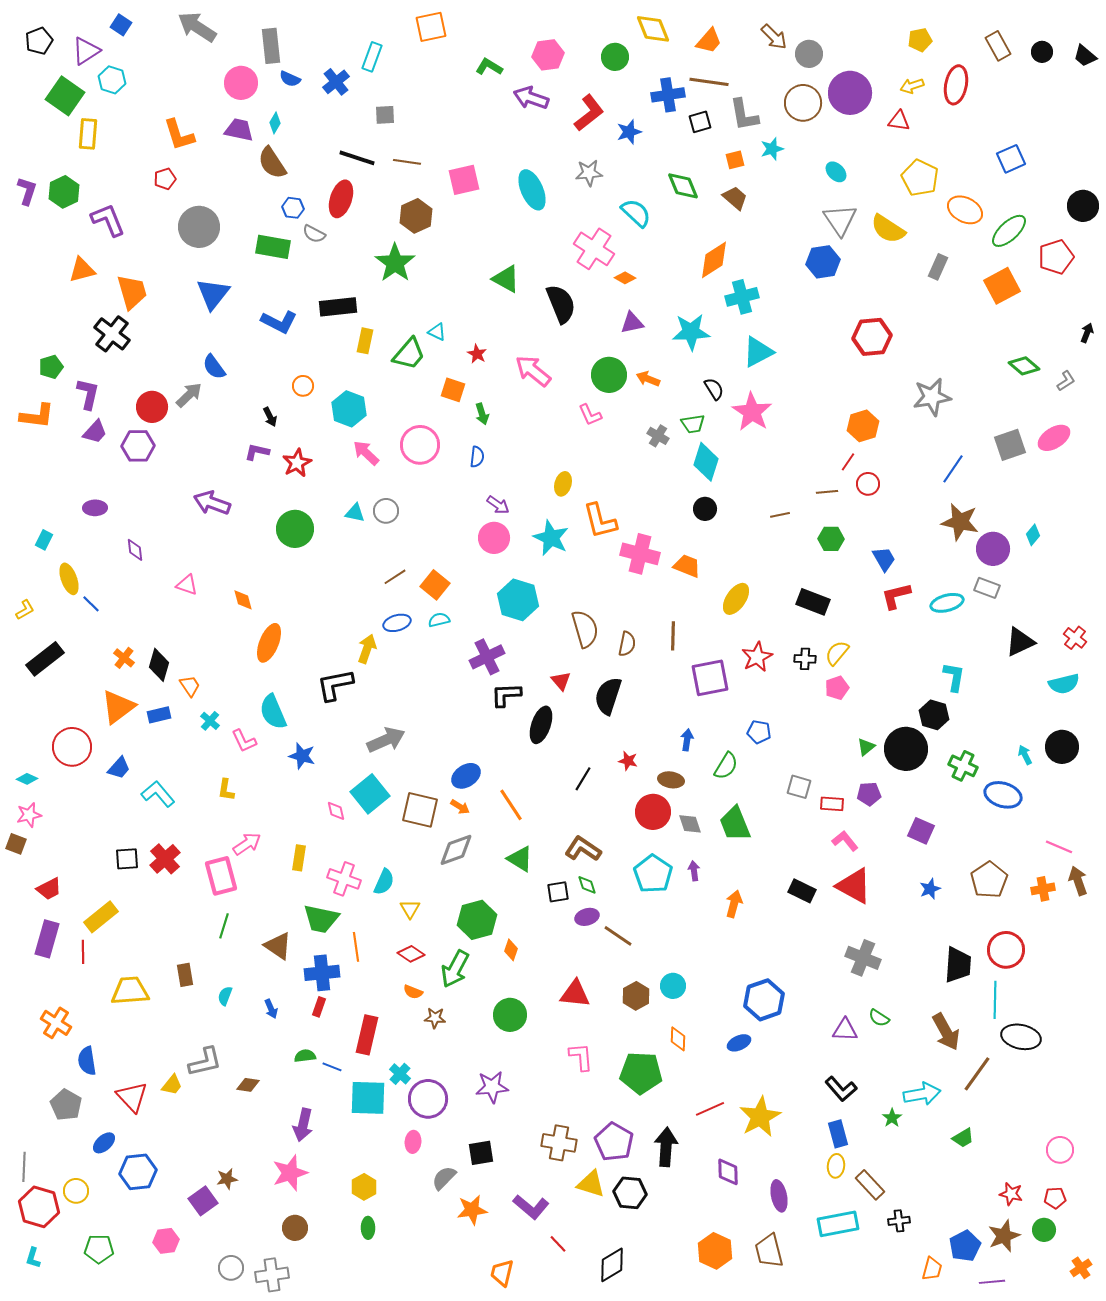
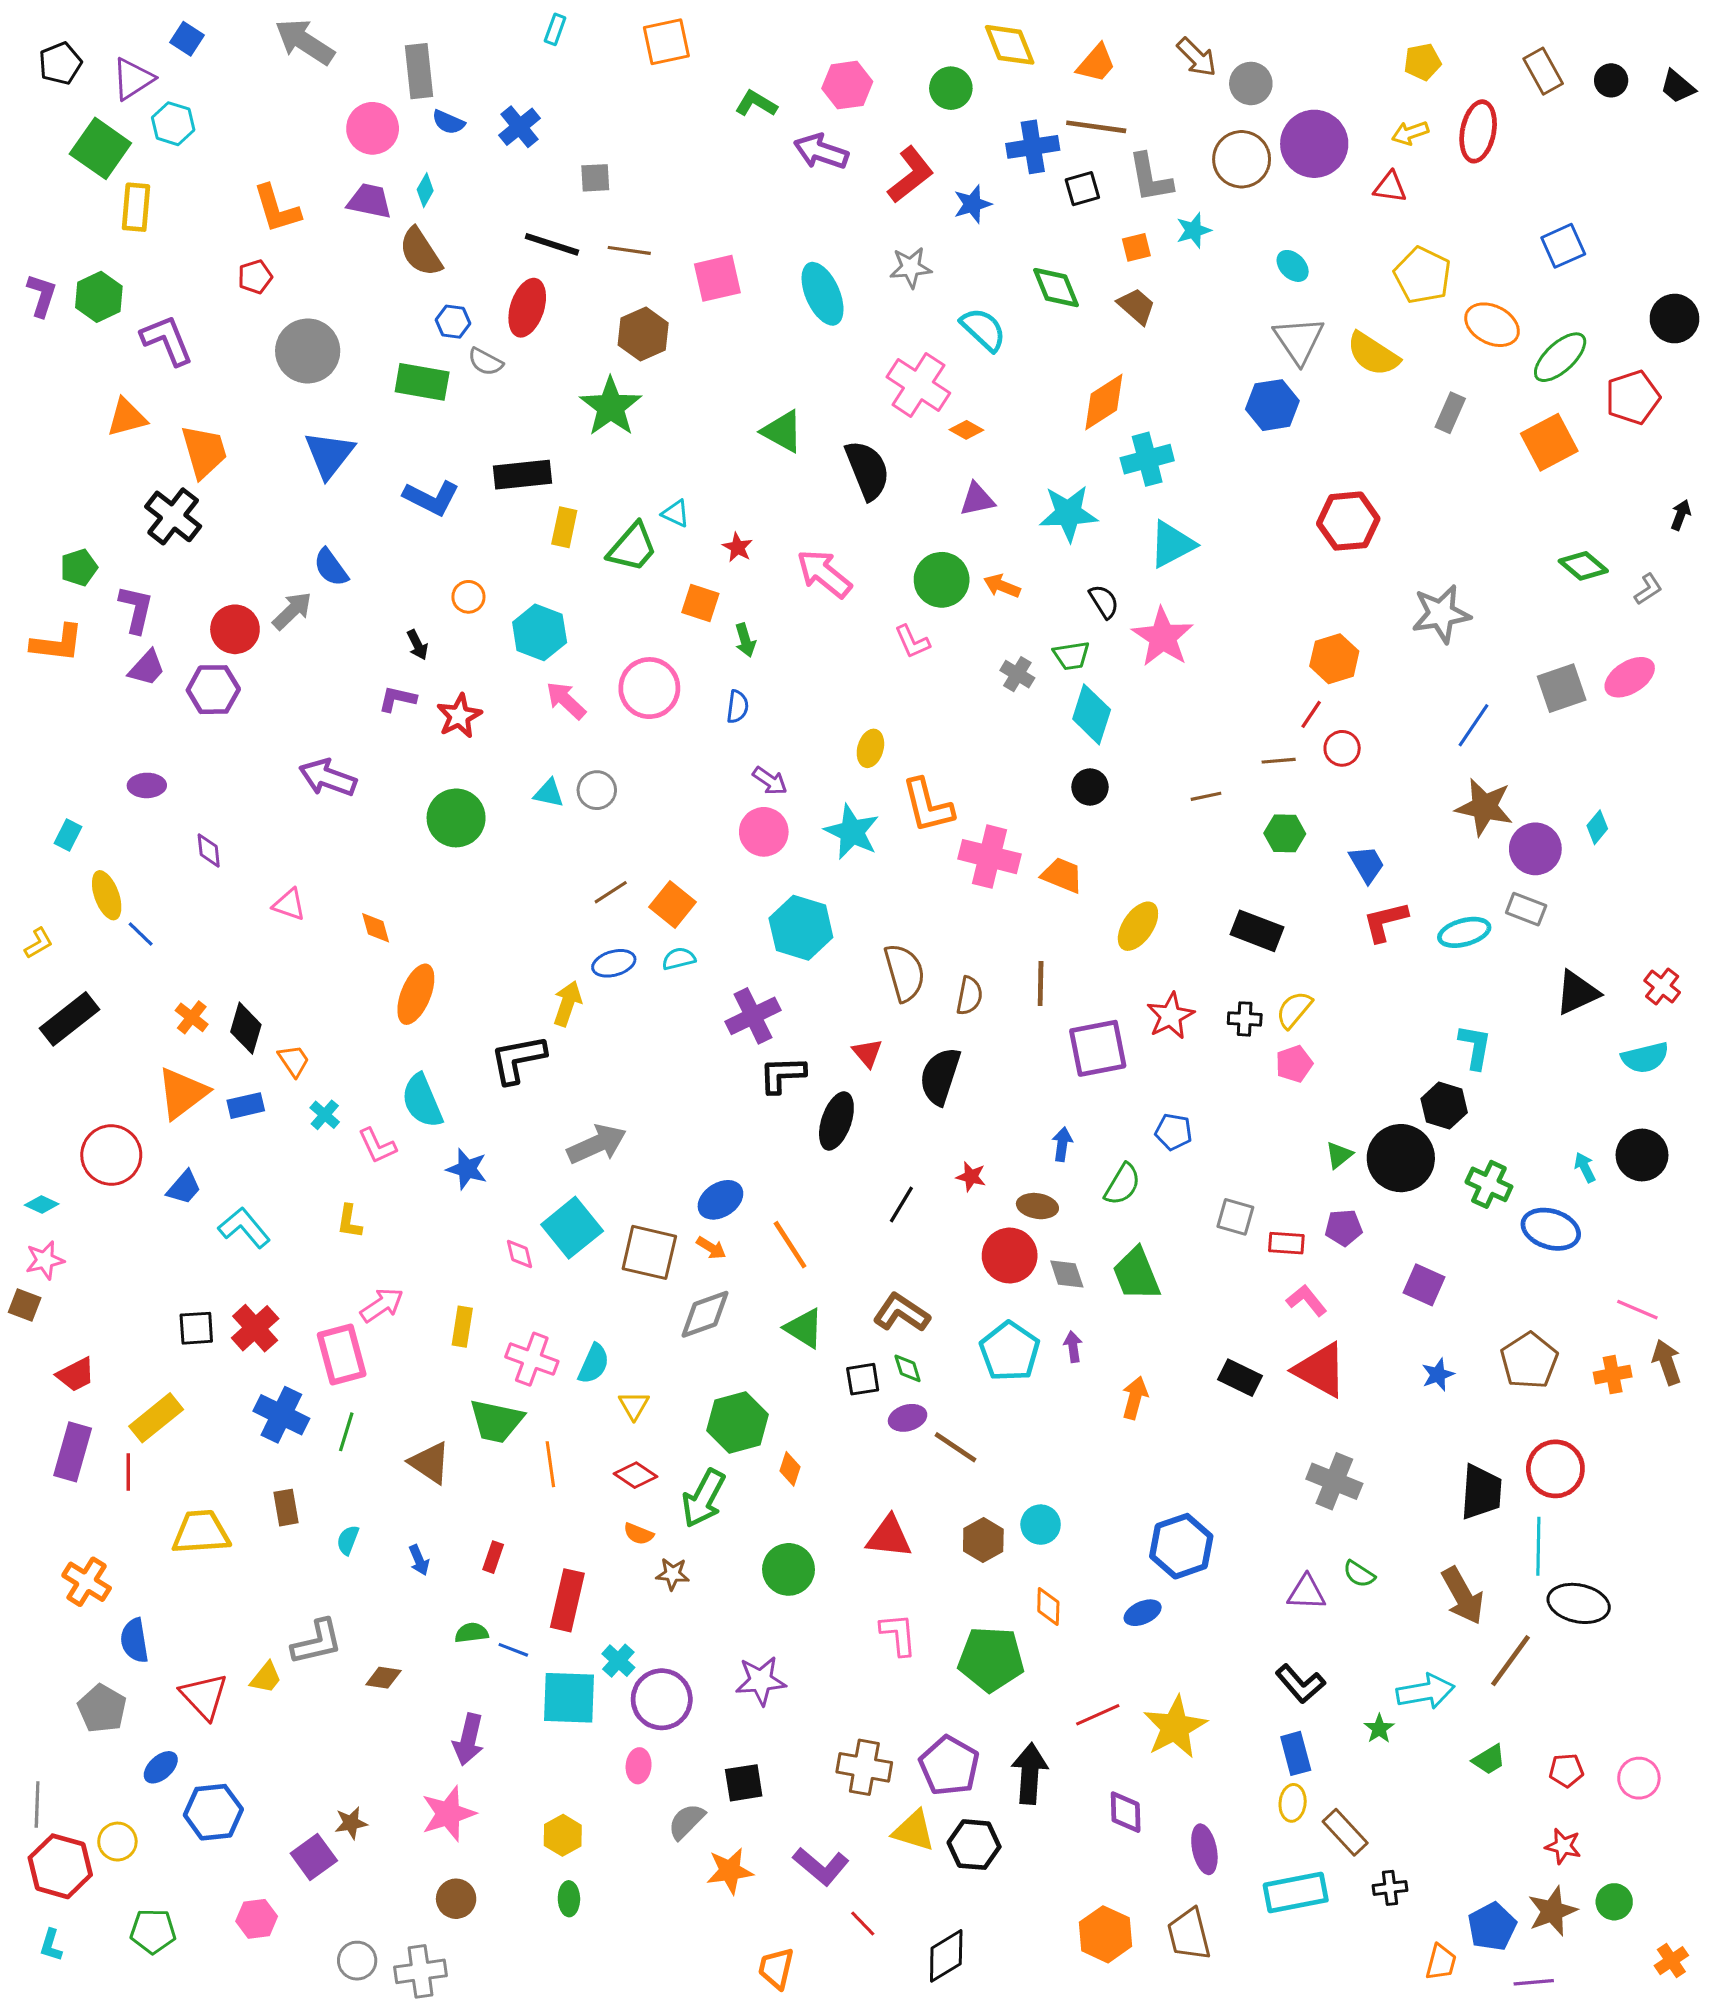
cyan rectangle: (372, 57) -> (555, 29), moved, size x0.7
blue cross: (322, 973) -> (281, 1415), moved, turned 32
red pentagon: (1055, 1198) -> (1566, 1770), moved

